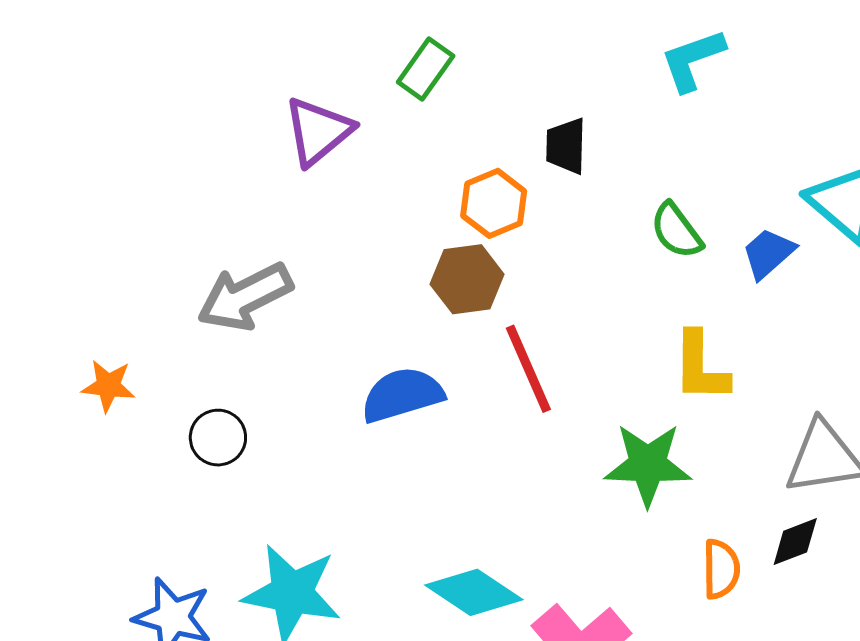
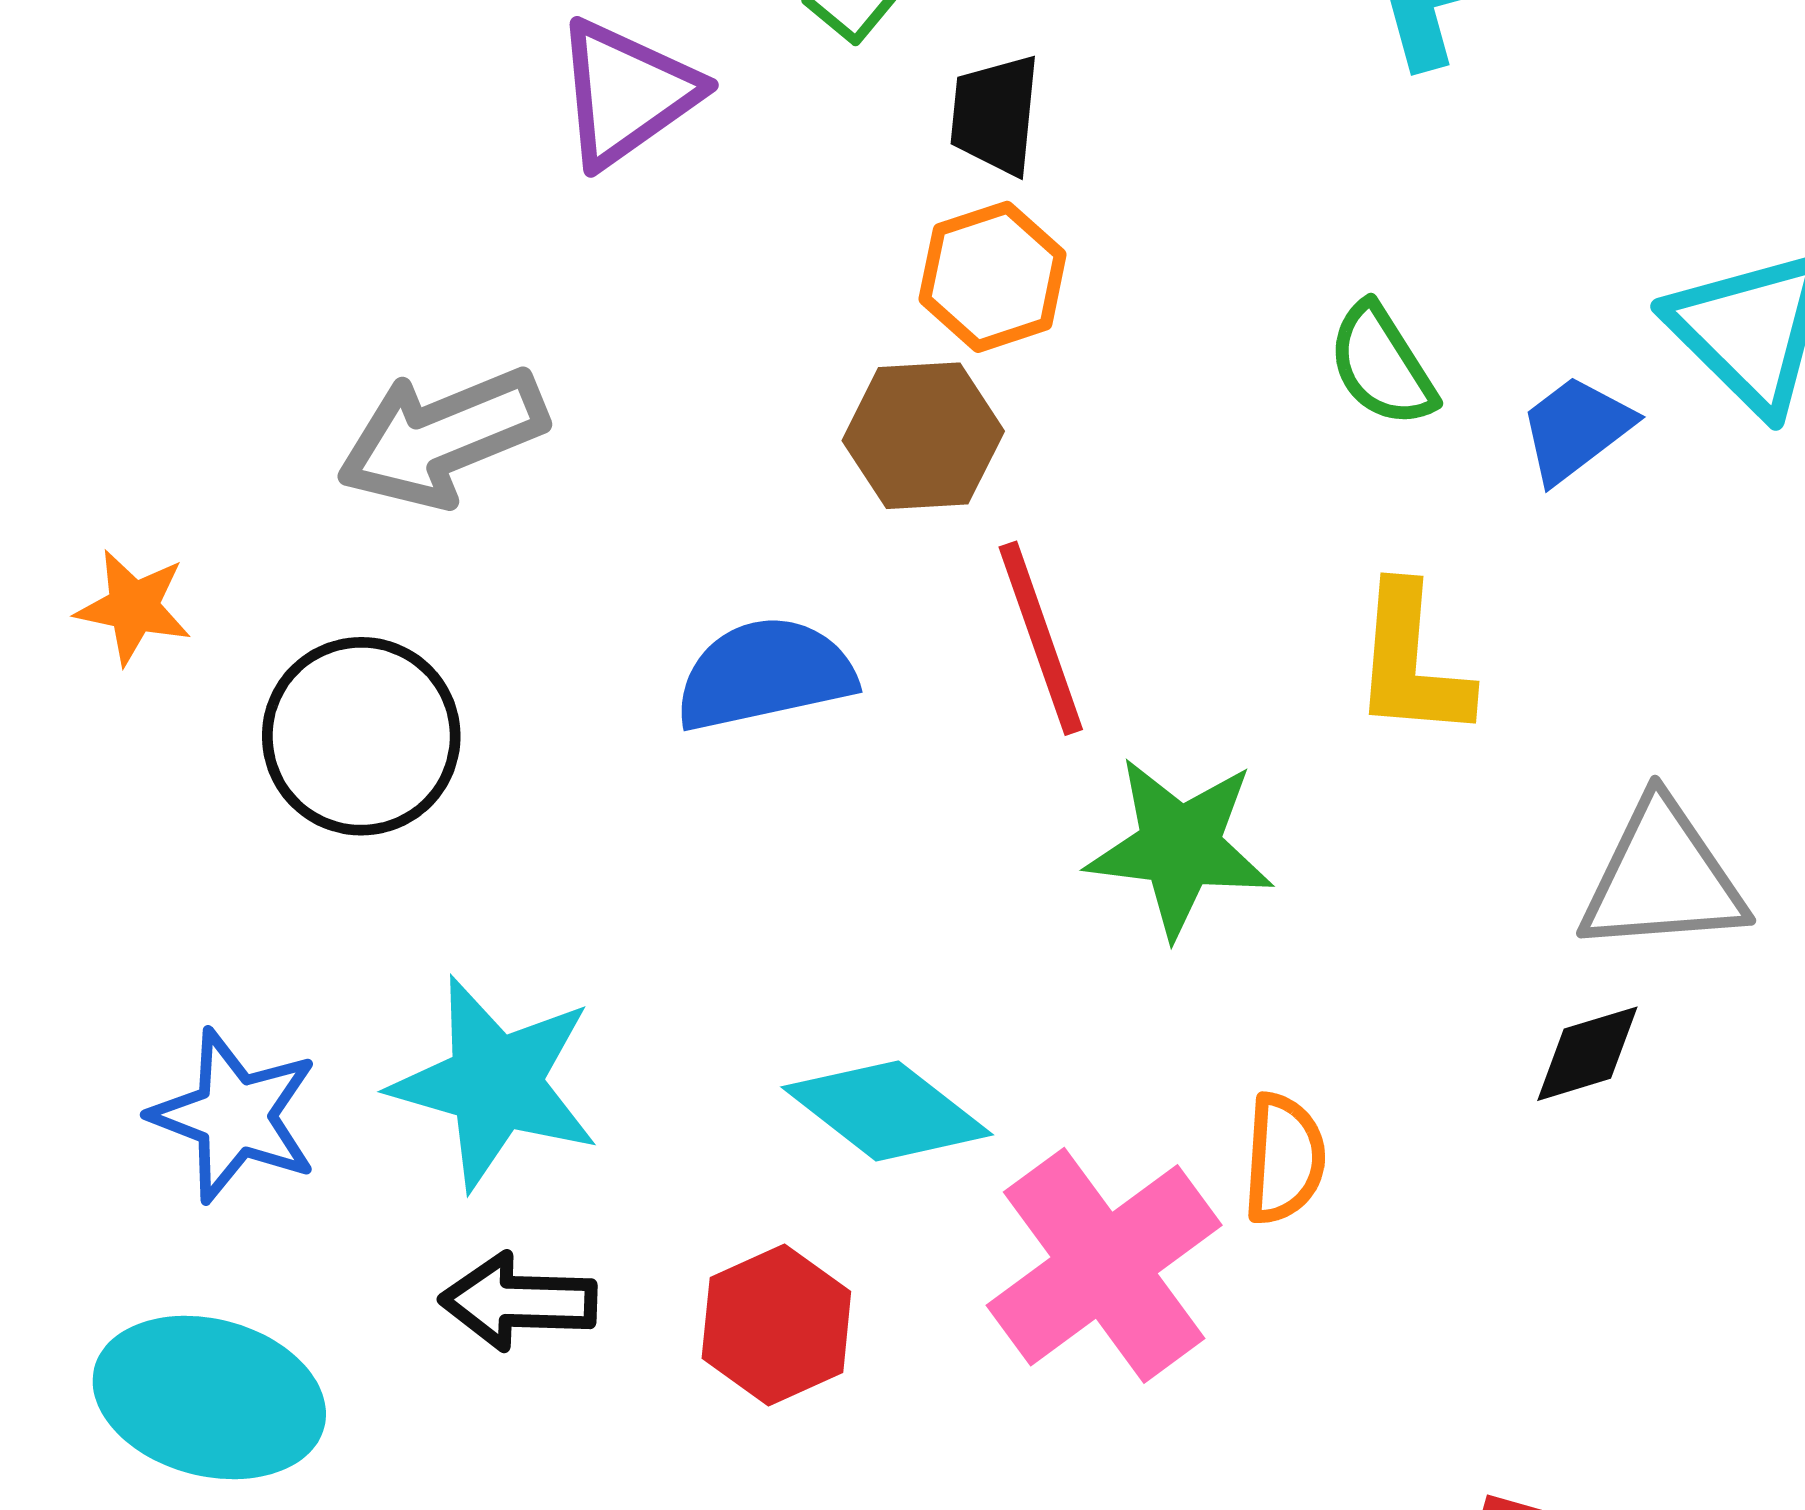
black trapezoid: (566, 146) -> (995, 115), moved
black circle: (218, 438) -> (361, 736), size x1.6
green star: (648, 465) -> (1180, 847), moved
orange semicircle: (721, 569) -> (1284, 1159), moved

